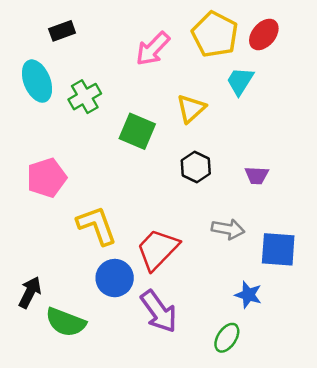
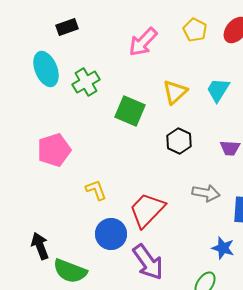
yellow pentagon: (215, 34) -> (195, 30), size x0.6
cyan trapezoid: (240, 81) -> (218, 90), moved
yellow L-shape: (97, 225) -> (96, 190), size x0.6
black arrow: (30, 292) -> (40, 246), turned -48

